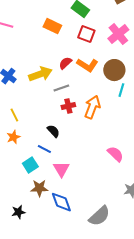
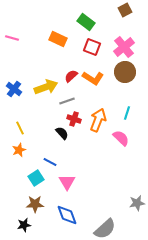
brown circle: (114, 70) -> (125, 72), moved
cyan line: (121, 90) -> (127, 113), moved
red cross: (68, 106) -> (74, 119), turned 32
black semicircle: (53, 131) -> (62, 133), moved
pink semicircle: (115, 154) -> (121, 138), moved
brown star: (39, 188) -> (35, 204), moved

